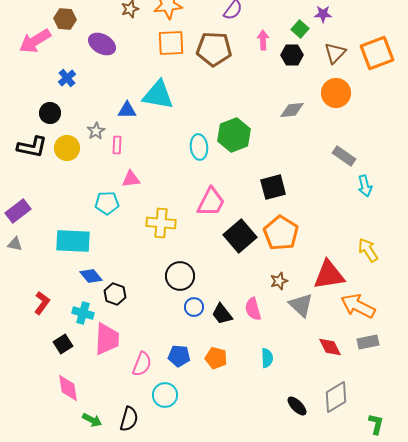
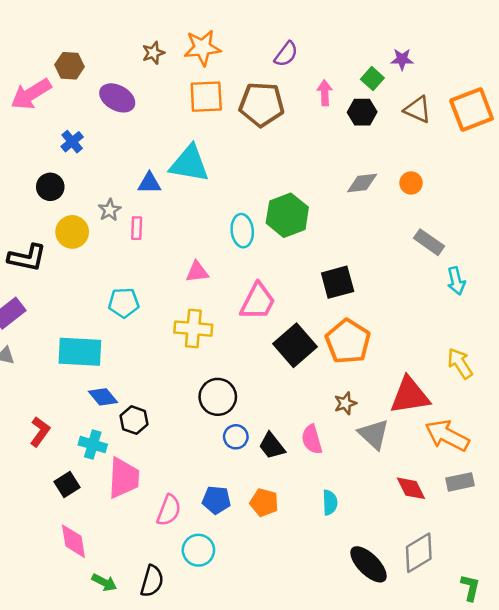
brown triangle: (335, 53) -> (417, 110), turned -50
orange circle: (336, 93) -> (411, 183), moved, size x0.6
black L-shape: (32, 147) -> (27, 258), moved
pink triangle: (131, 179) -> (197, 272), moved
black ellipse: (297, 406) -> (369, 564), size x1.5

